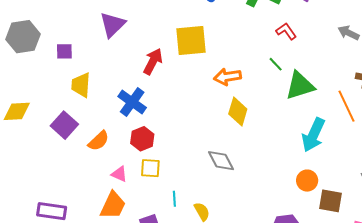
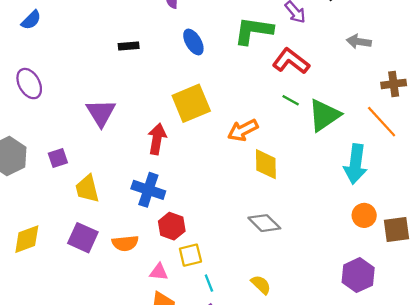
red L-shape: (286, 31) -> (291, 61), size x1.5
orange semicircle: (99, 141) -> (125, 243), turned 55
cyan line: (174, 199) -> (209, 283), moved

